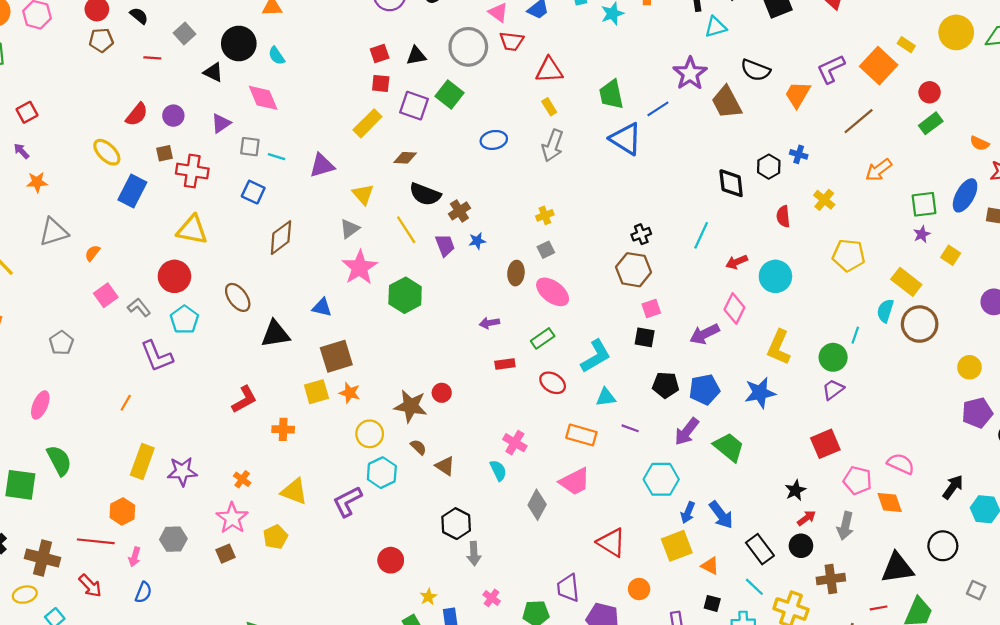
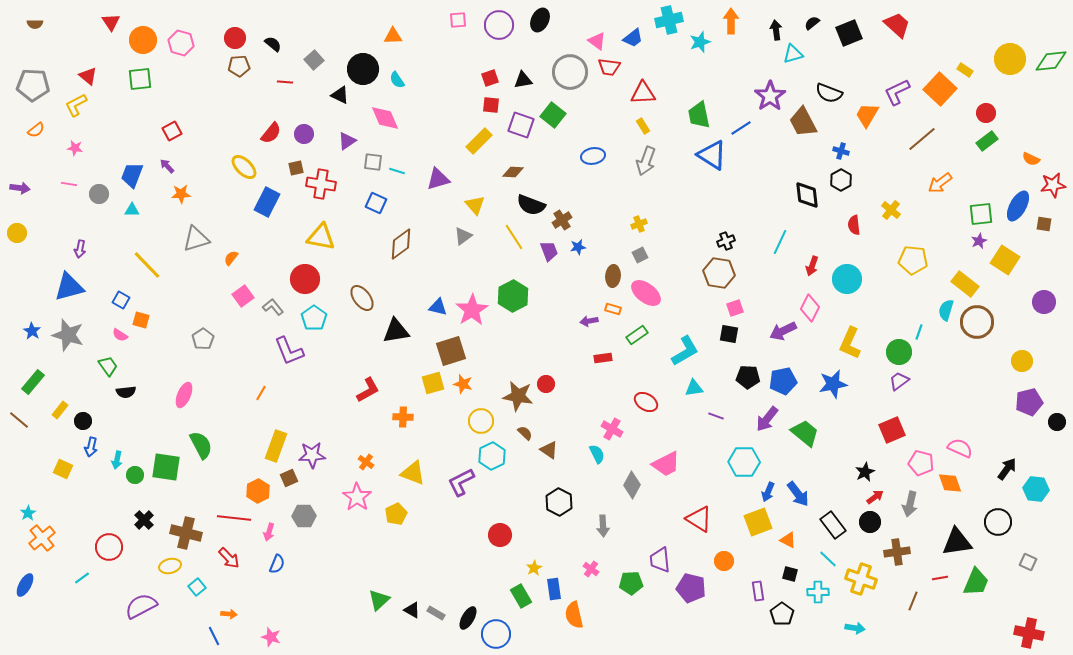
blue cross: (799, 154) -> (841, 151), moved
yellow square: (951, 255) -> (1005, 260), size x1.6
red arrow: (737, 262) -> (812, 266), turned -48
pink star: (360, 267) -> (472, 310), moved
red ellipse: (553, 383) -> (646, 402), moved
orange rectangle: (581, 435) -> (613, 309), moved, size x0.6
brown square: (225, 554) -> (289, 478), moved
gray arrow: (474, 554) -> (603, 526), moved

